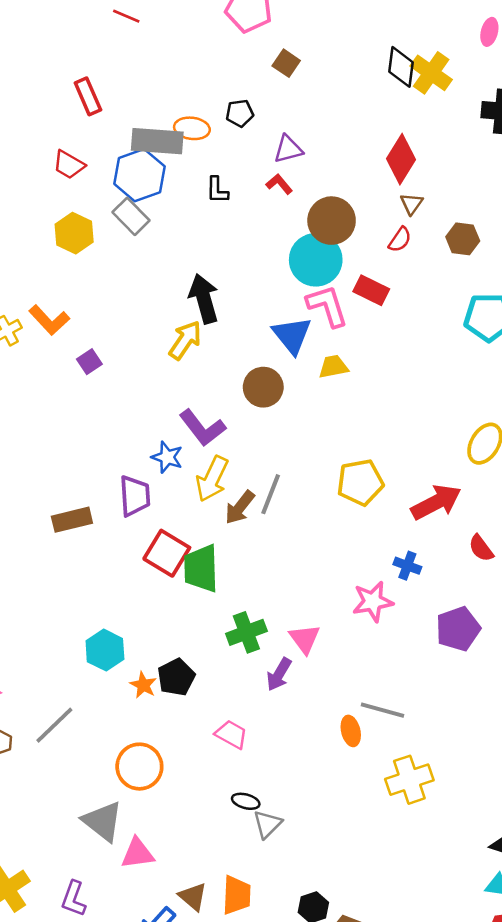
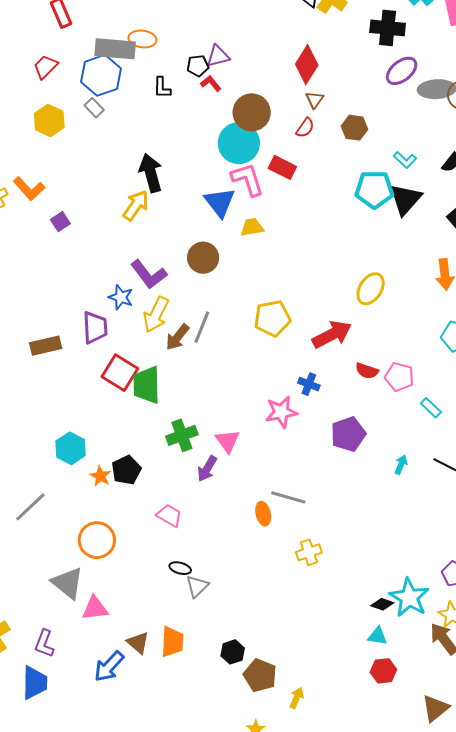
black pentagon: (240, 113) -> (198, 66), moved
red trapezoid: (69, 165) -> (46, 67), turned 104
gray rectangle: (131, 216) -> (94, 108), size x0.7
brown circle: (263, 387) -> (203, 258), moved
red semicircle: (481, 548) -> (367, 371), turned -35
yellow cross: (409, 780) -> (309, 552), size x0.7

